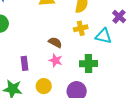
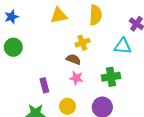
yellow cross: (81, 28) -> (82, 43), moved

